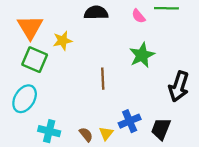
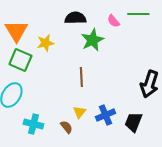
green star: (142, 55) -> (92, 40), moved
yellow triangle: (106, 133) -> (79, 112), moved

